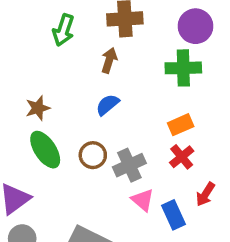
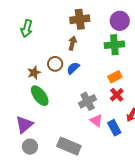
green arrow: (64, 30) -> (27, 28), moved
brown circle: (93, 155) -> (55, 64), moved

